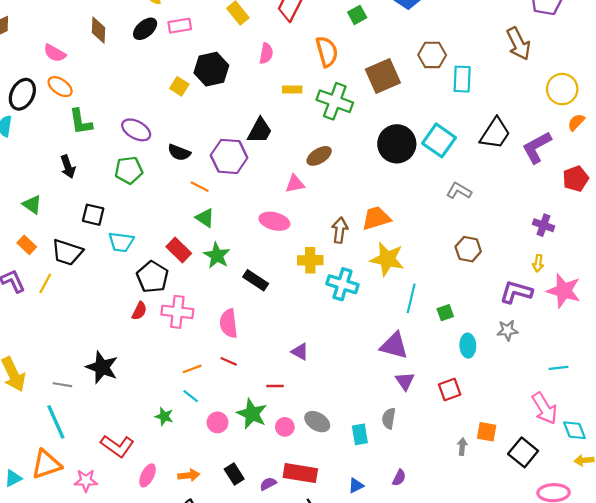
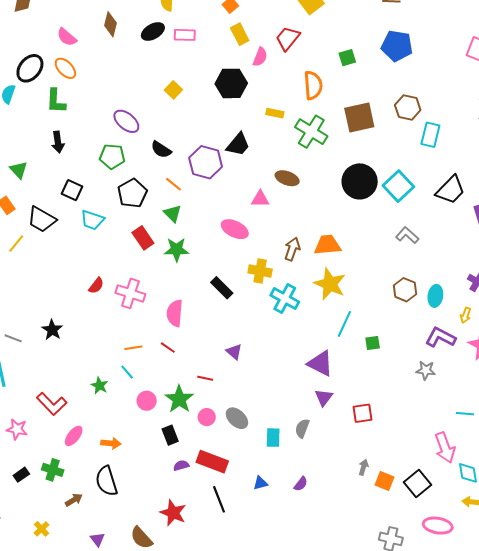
pink semicircle: (266, 53) -> (260, 57), moved
black hexagon: (211, 69) -> (231, 83), moved
green L-shape: (81, 122) -> (56, 101), moved
brown ellipse: (319, 156) -> (287, 178), turned 40
green star: (217, 255) -> (176, 250), turned 30
black pentagon: (152, 277) -> (132, 193), moved
black rectangle: (256, 280) -> (222, 288), moved
cyan ellipse: (468, 346) -> (435, 296), moved
black star: (102, 367) -> (52, 330), size x0.7
orange square: (487, 432) -> (384, 481), moved
black rectangle: (234, 474) -> (170, 435), moved

